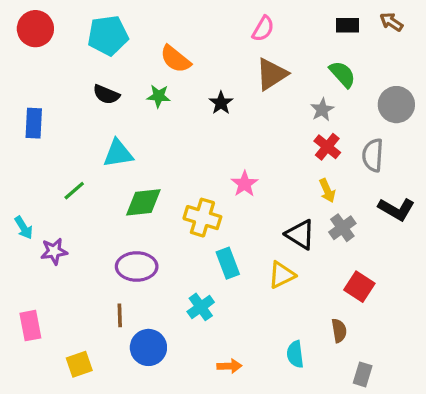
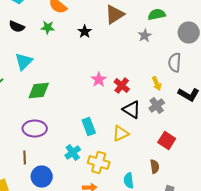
green semicircle: (342, 74) -> (157, 14), turned -60
red cross: (327, 147) -> (122, 86), moved
cyan triangle: (118, 153) -> (24, 62), turned -36
yellow arrow: (327, 191) -> (157, 84), moved
yellow cross: (202, 218) -> (99, 162), moved

